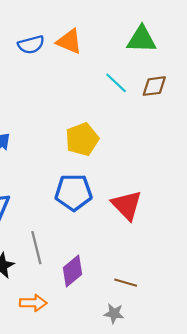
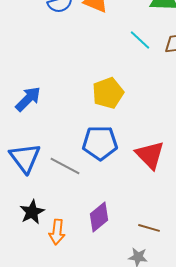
gray line: (36, 248) -> (65, 166), moved, turned -48
orange arrow: (33, 303) -> (57, 232), moved, turned 95

